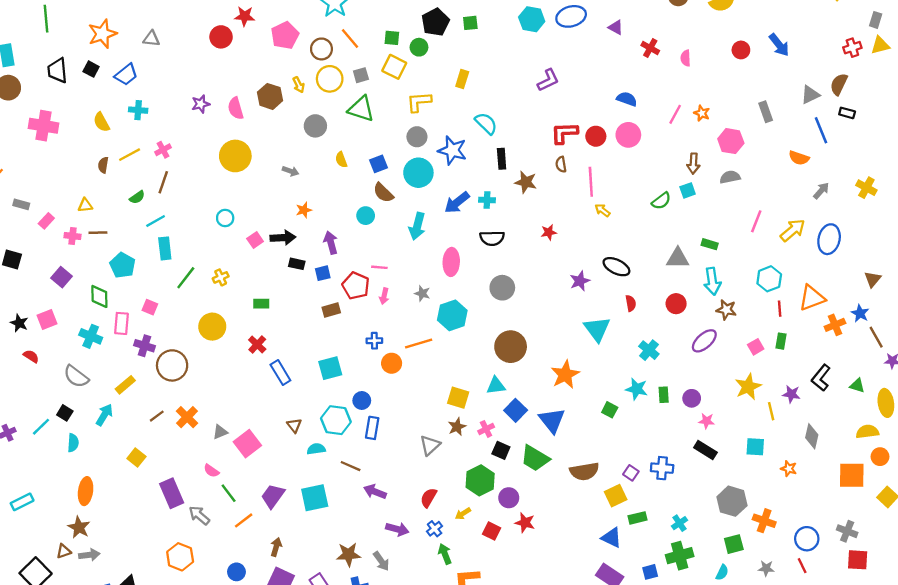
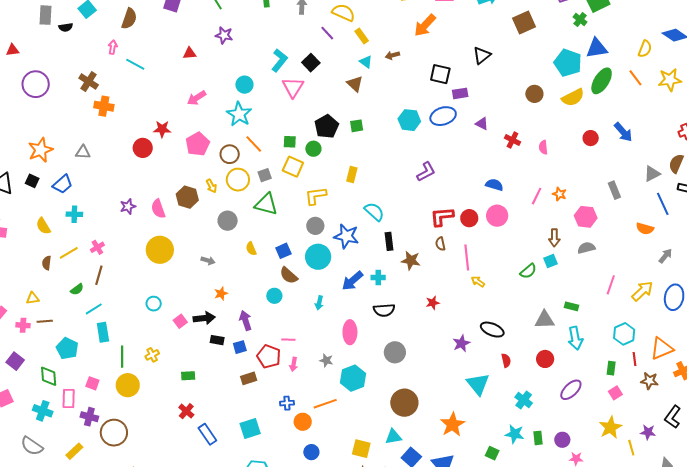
cyan arrow: (417, 226) -> (319, 303), size x0.6
green line: (186, 278) -> (122, 357), turned -35
brown star: (726, 310) -> (649, 381), moved
yellow circle: (212, 327) -> (128, 385), moved
green rectangle: (781, 341) -> (611, 368), moved
blue circle: (362, 400) -> (311, 452), moved

